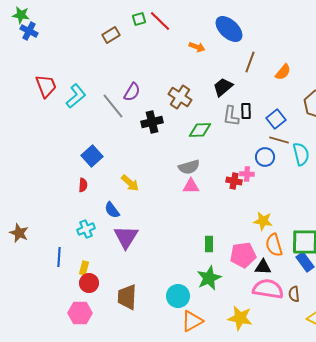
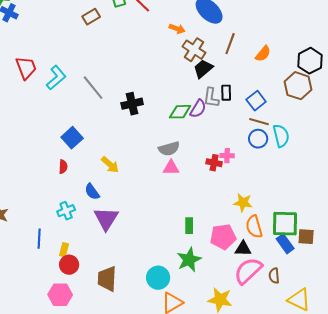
purple semicircle: (132, 92) -> (198, 109), moved
brown cross: (180, 97) -> (194, 50), moved
blue circle: (265, 157) -> (258, 139), moved
pink semicircle: (268, 289) -> (248, 271), turned -52

